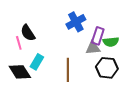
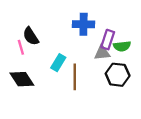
blue cross: (76, 22) -> (84, 24), turned 30
cyan rectangle: (37, 62) -> (58, 63), moved

